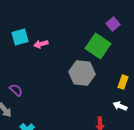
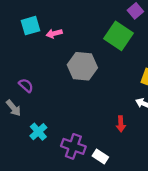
gray hexagon: (82, 73) -> (82, 66), moved

